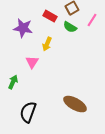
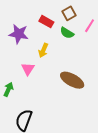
brown ellipse: (75, 104) -> (72, 80), moved

